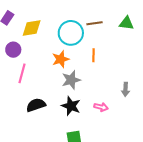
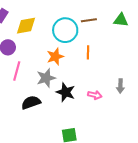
gray star: (71, 80) -> (46, 78), moved
black star: (71, 106) -> (66, 92), moved
pink arrow: (101, 107) -> (95, 95), moved

